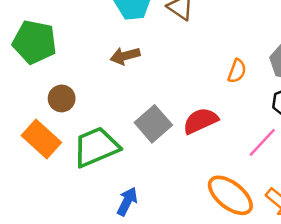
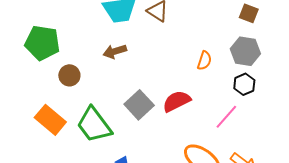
brown circle: (62, 98) -> (69, 75), moved
green trapezoid: (96, 147) -> (94, 125), turned -102

